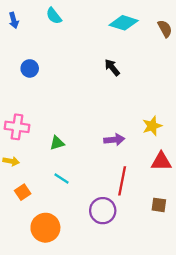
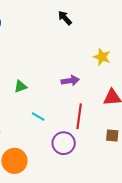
yellow star: (152, 126) -> (102, 57), moved, turned -30
cyan line: (62, 178) -> (38, 116), moved

